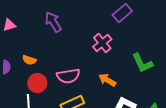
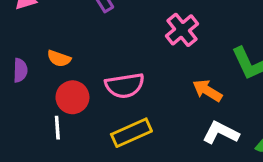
orange arrow: (107, 80) -> (207, 91), moved

